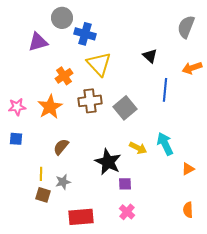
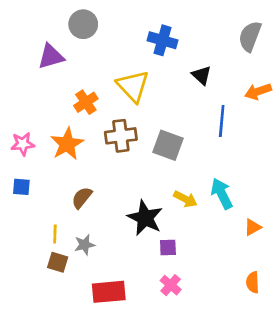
blue cross: (85, 34) -> (163, 40), moved
gray square: (125, 108) -> (168, 145), turned -30

